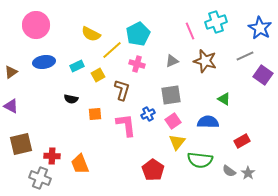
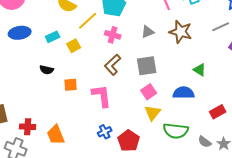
brown L-shape: (122, 90) -> (113, 65), moved, turned -150
blue cross: (148, 114) -> (105, 132), moved

